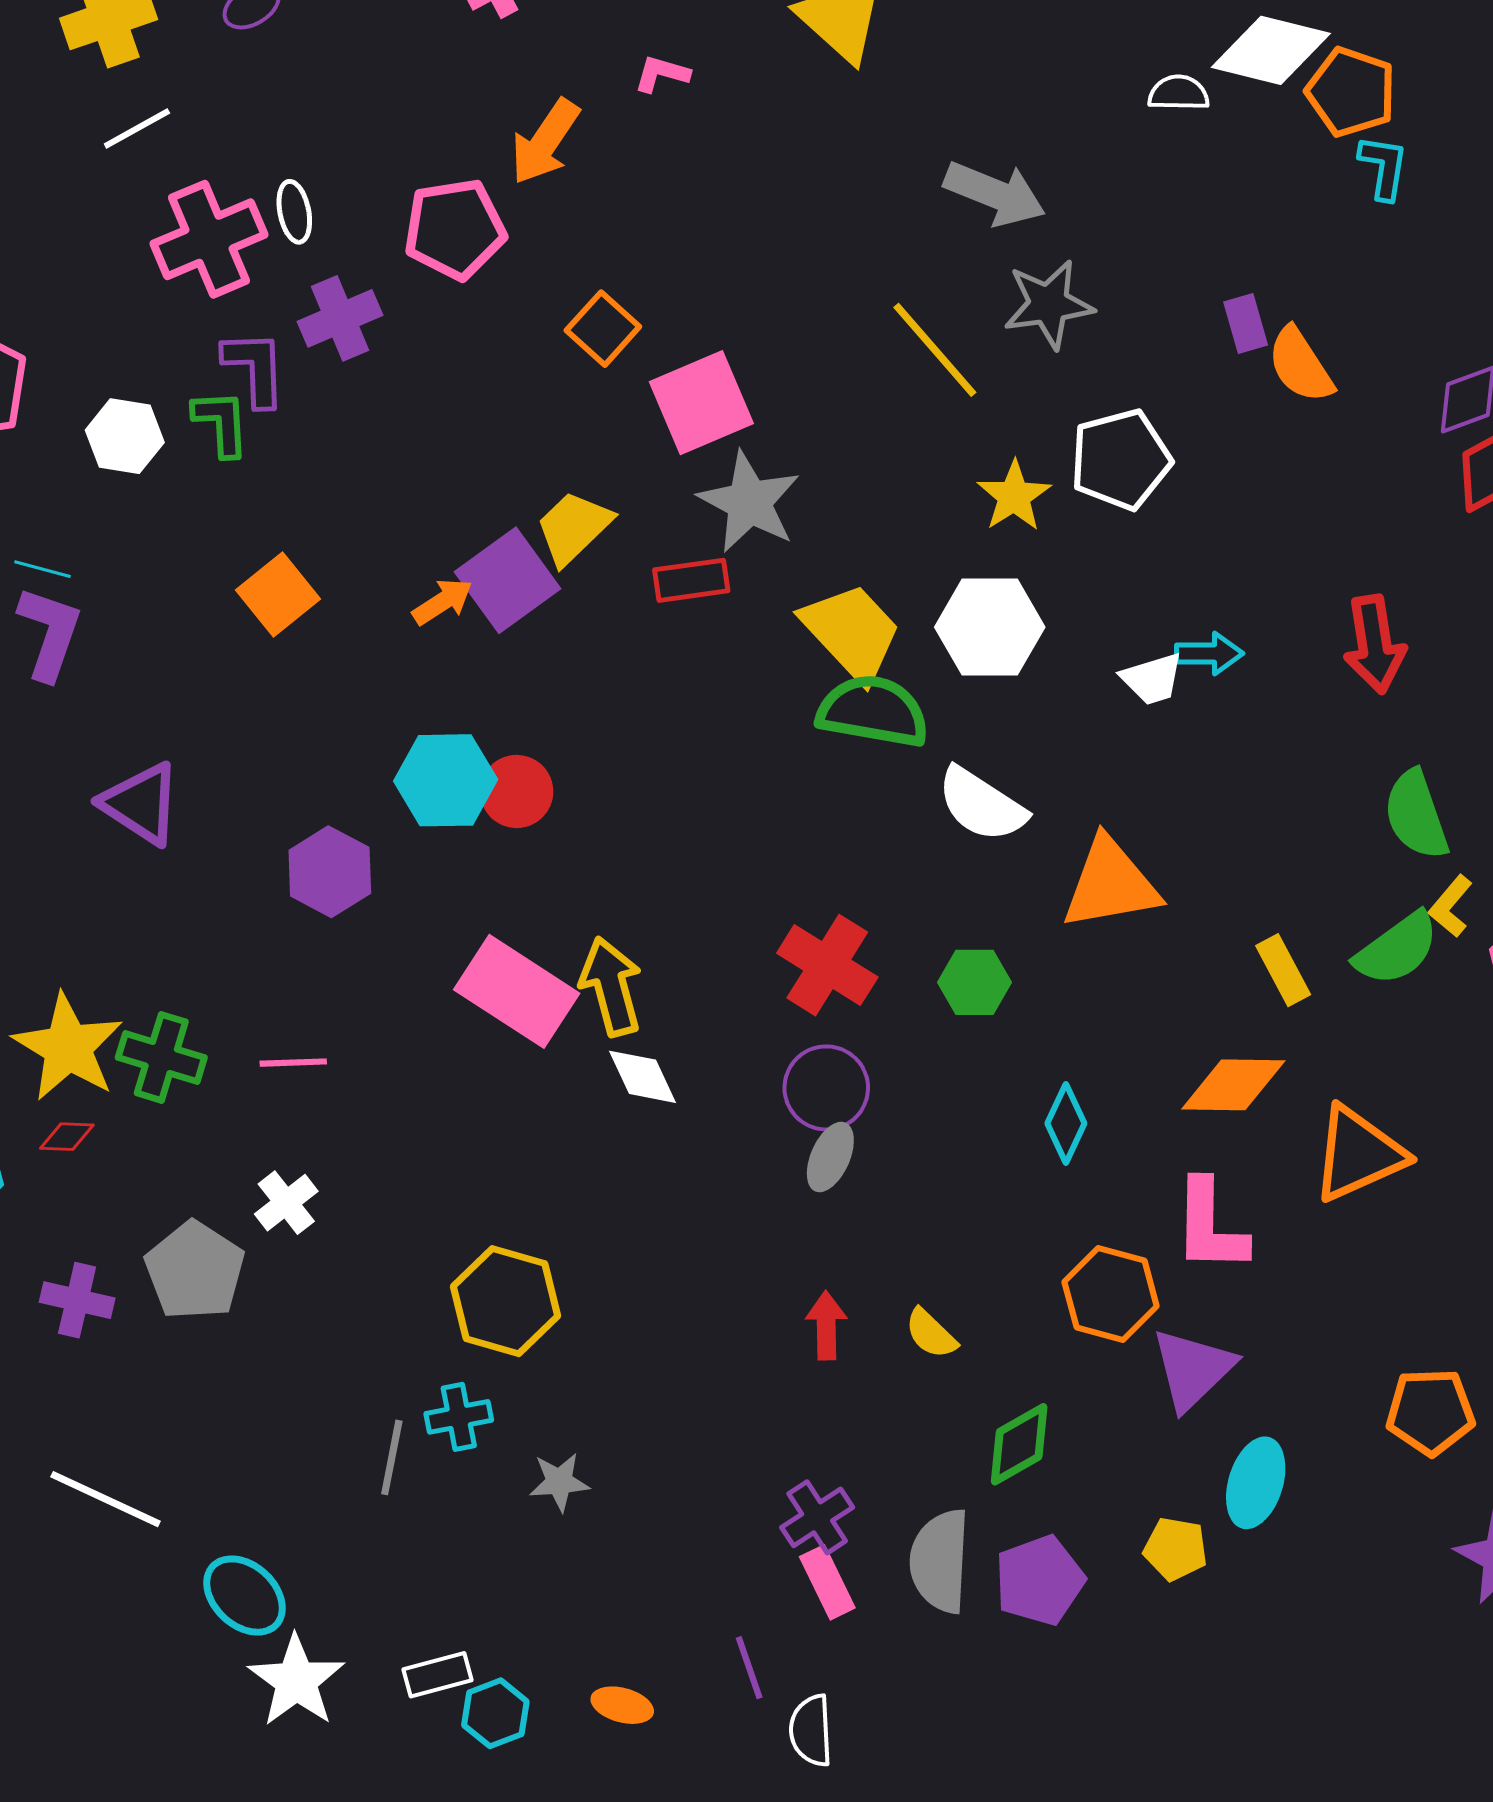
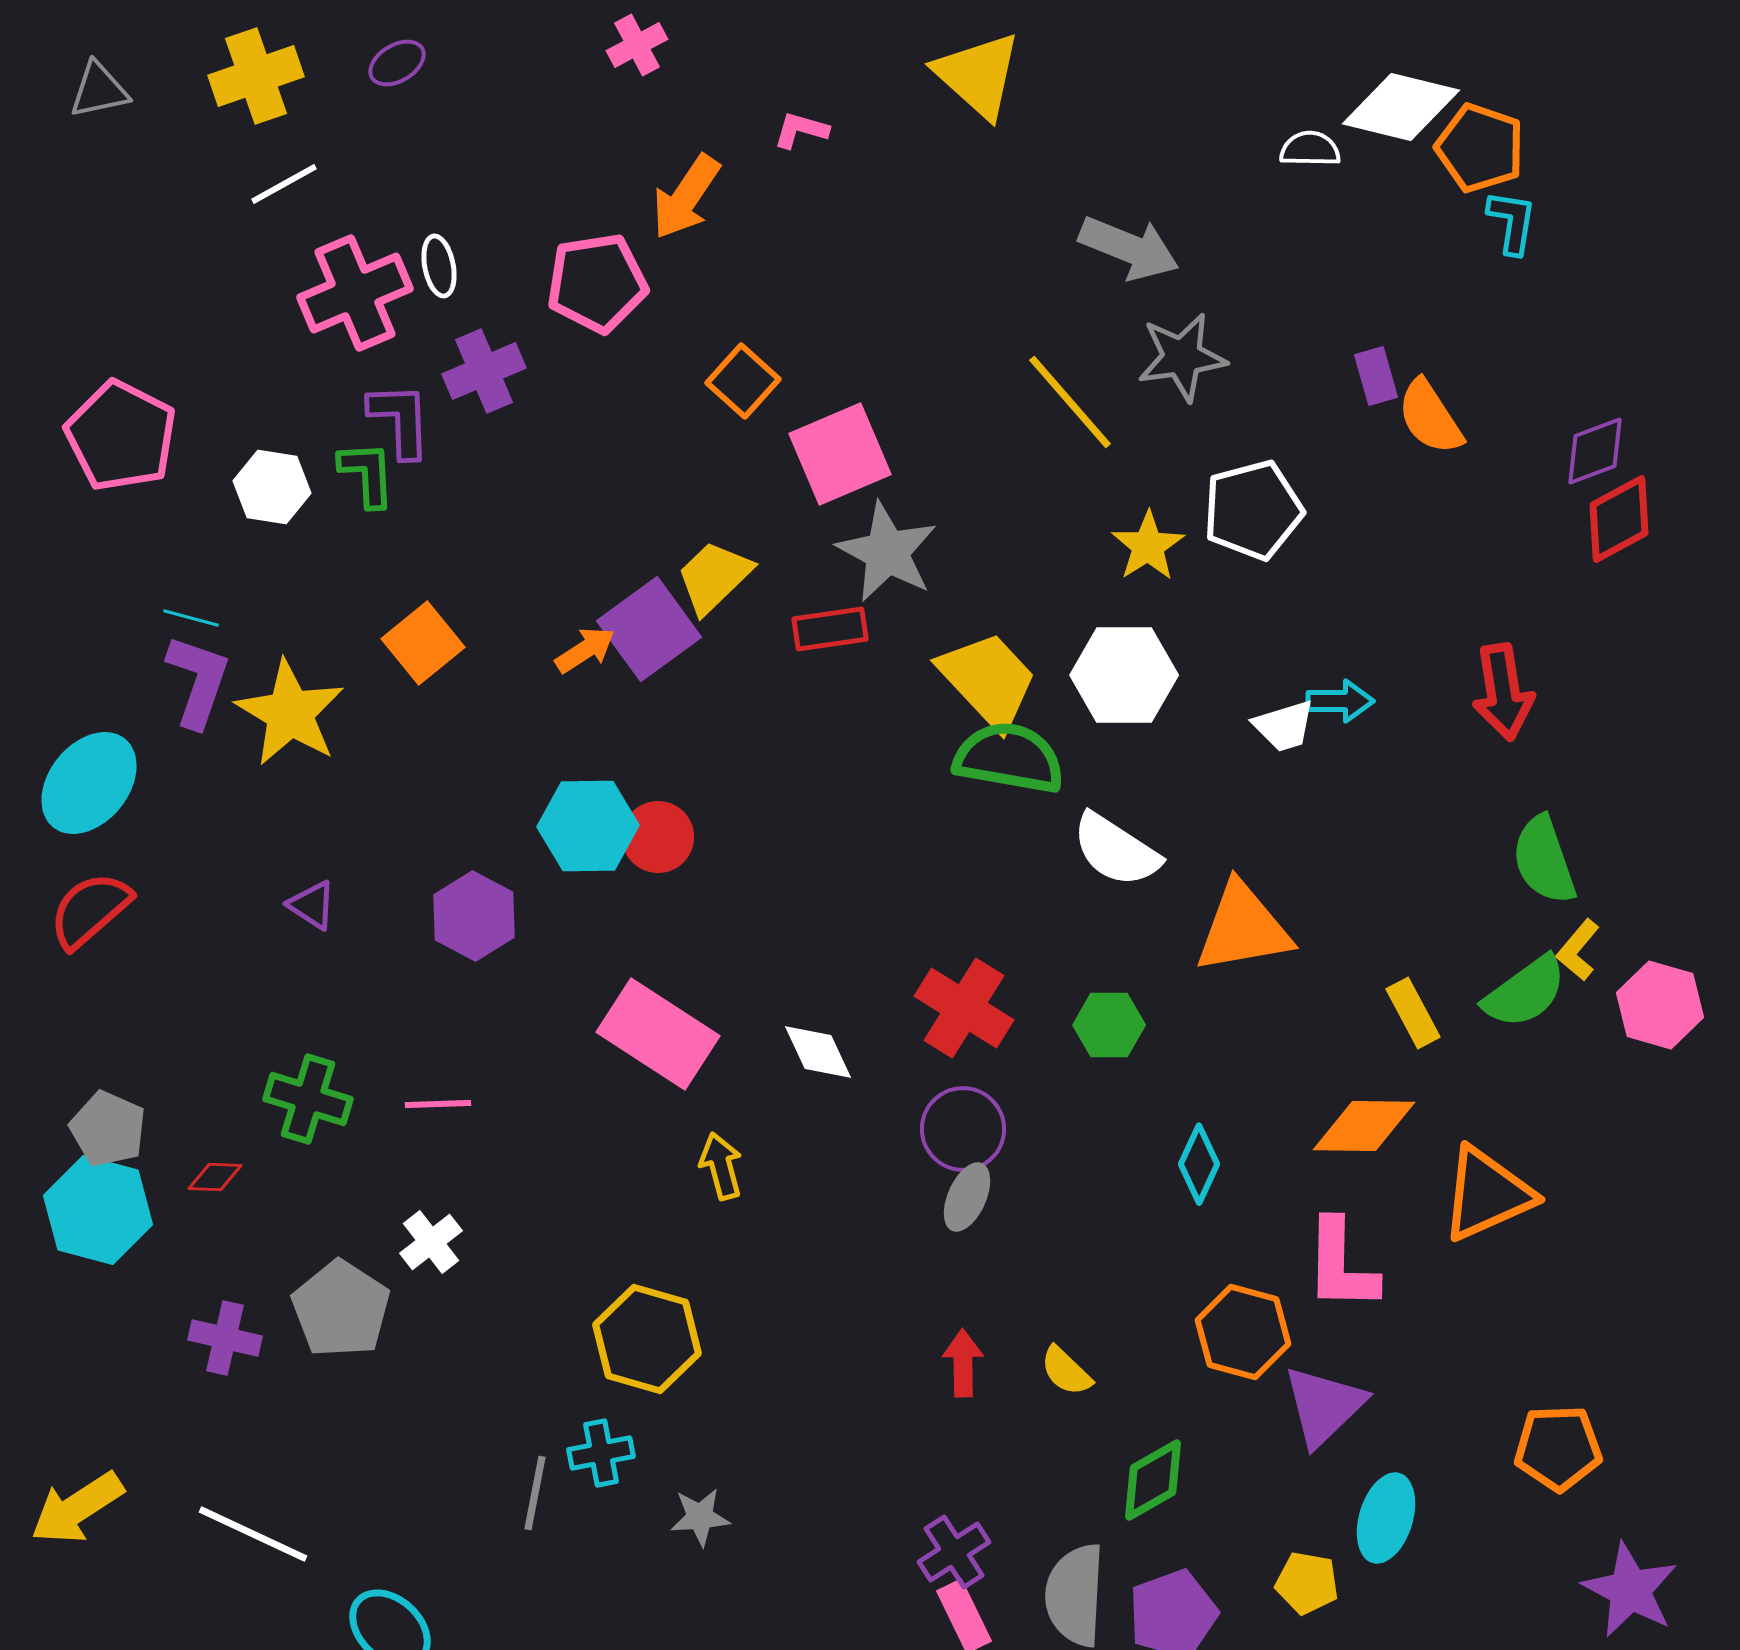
purple triangle: (141, 804) -> (312, 905), moved, size x0.6
yellow arrow: (611, 986) -> (721, 1166), moved, size x0.7
yellow star: (68, 1047) -> (290, 713), moved
white diamond: (643, 1077) -> (818, 1052), moved

